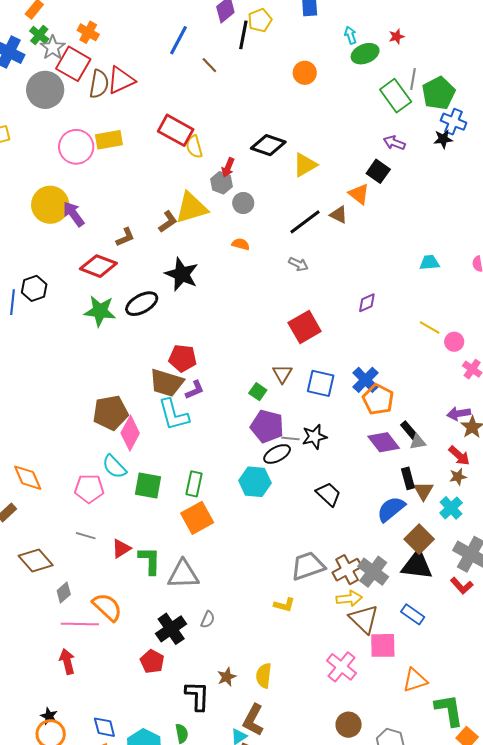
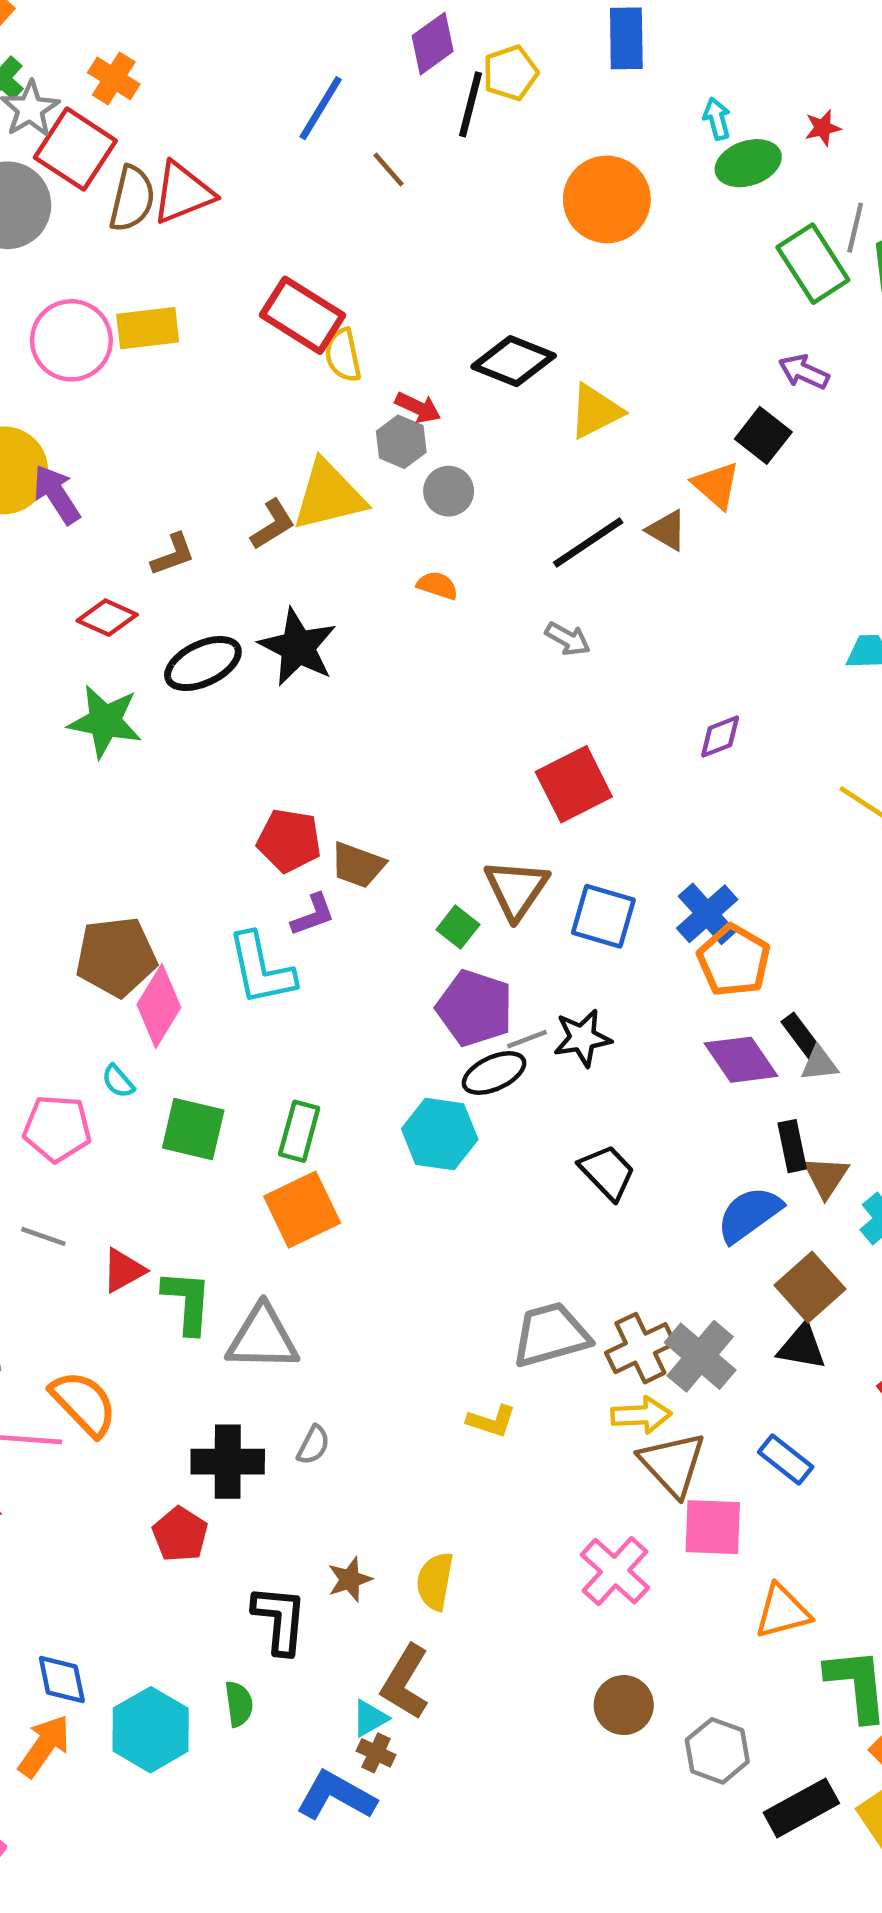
orange circle: (305, 73) -> (607, 199), size x1.6
red arrow: (228, 168) -> (418, 408), turned -90
red diamond: (98, 266) -> (107, 618), size x0.7
black ellipse: (142, 304) -> (203, 664), moved
brown triangle: (282, 374) -> (516, 889), size x1.4
brown trapezoid: (166, 383) -> (358, 865), moved, size x0.7
gray line: (290, 439) -> (527, 1039), turned -30
cyan semicircle: (114, 467) -> (118, 1081), size x0.6
black triangle: (417, 565) -> (802, 1347), size x0.7
black cross: (171, 629) -> (228, 1462), turned 32

